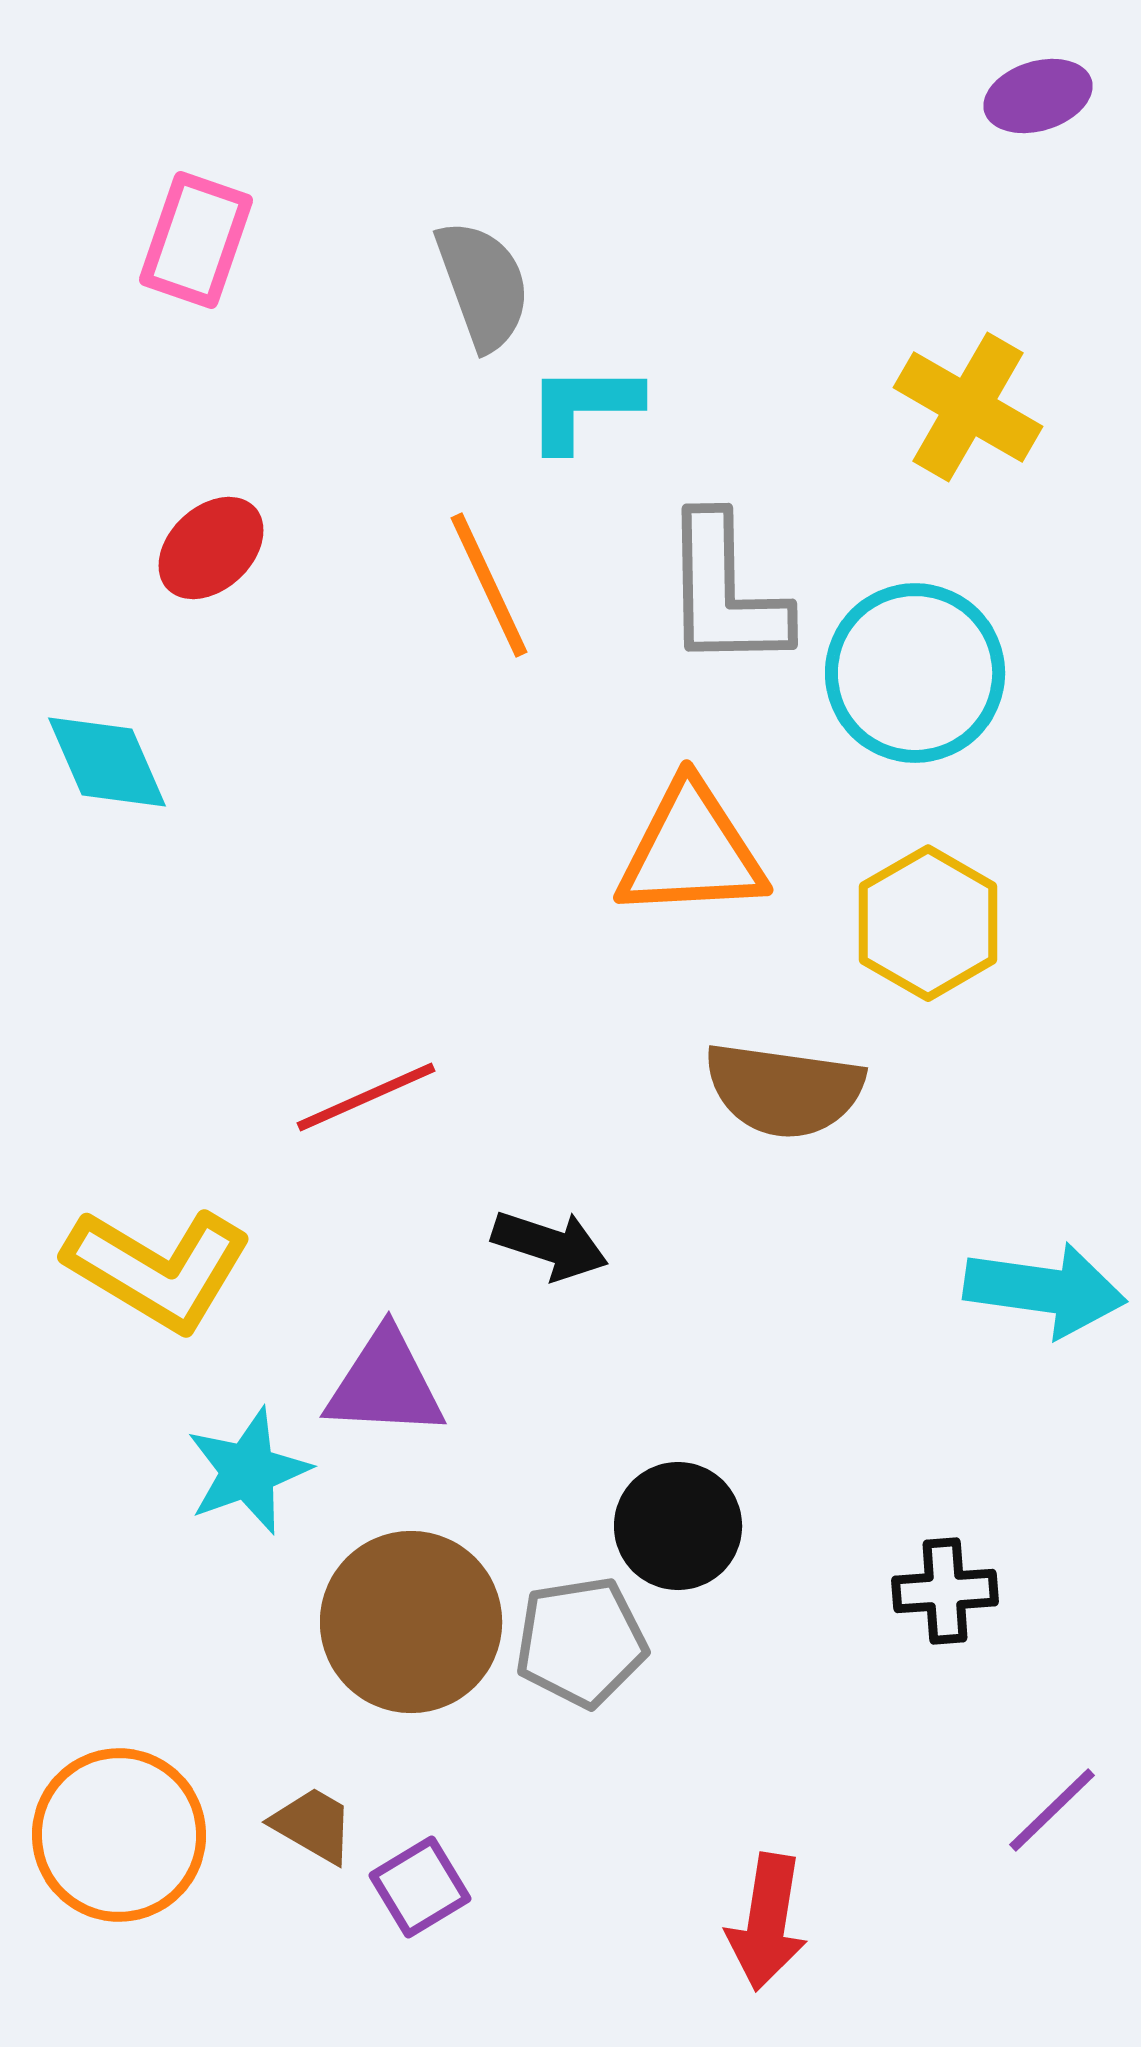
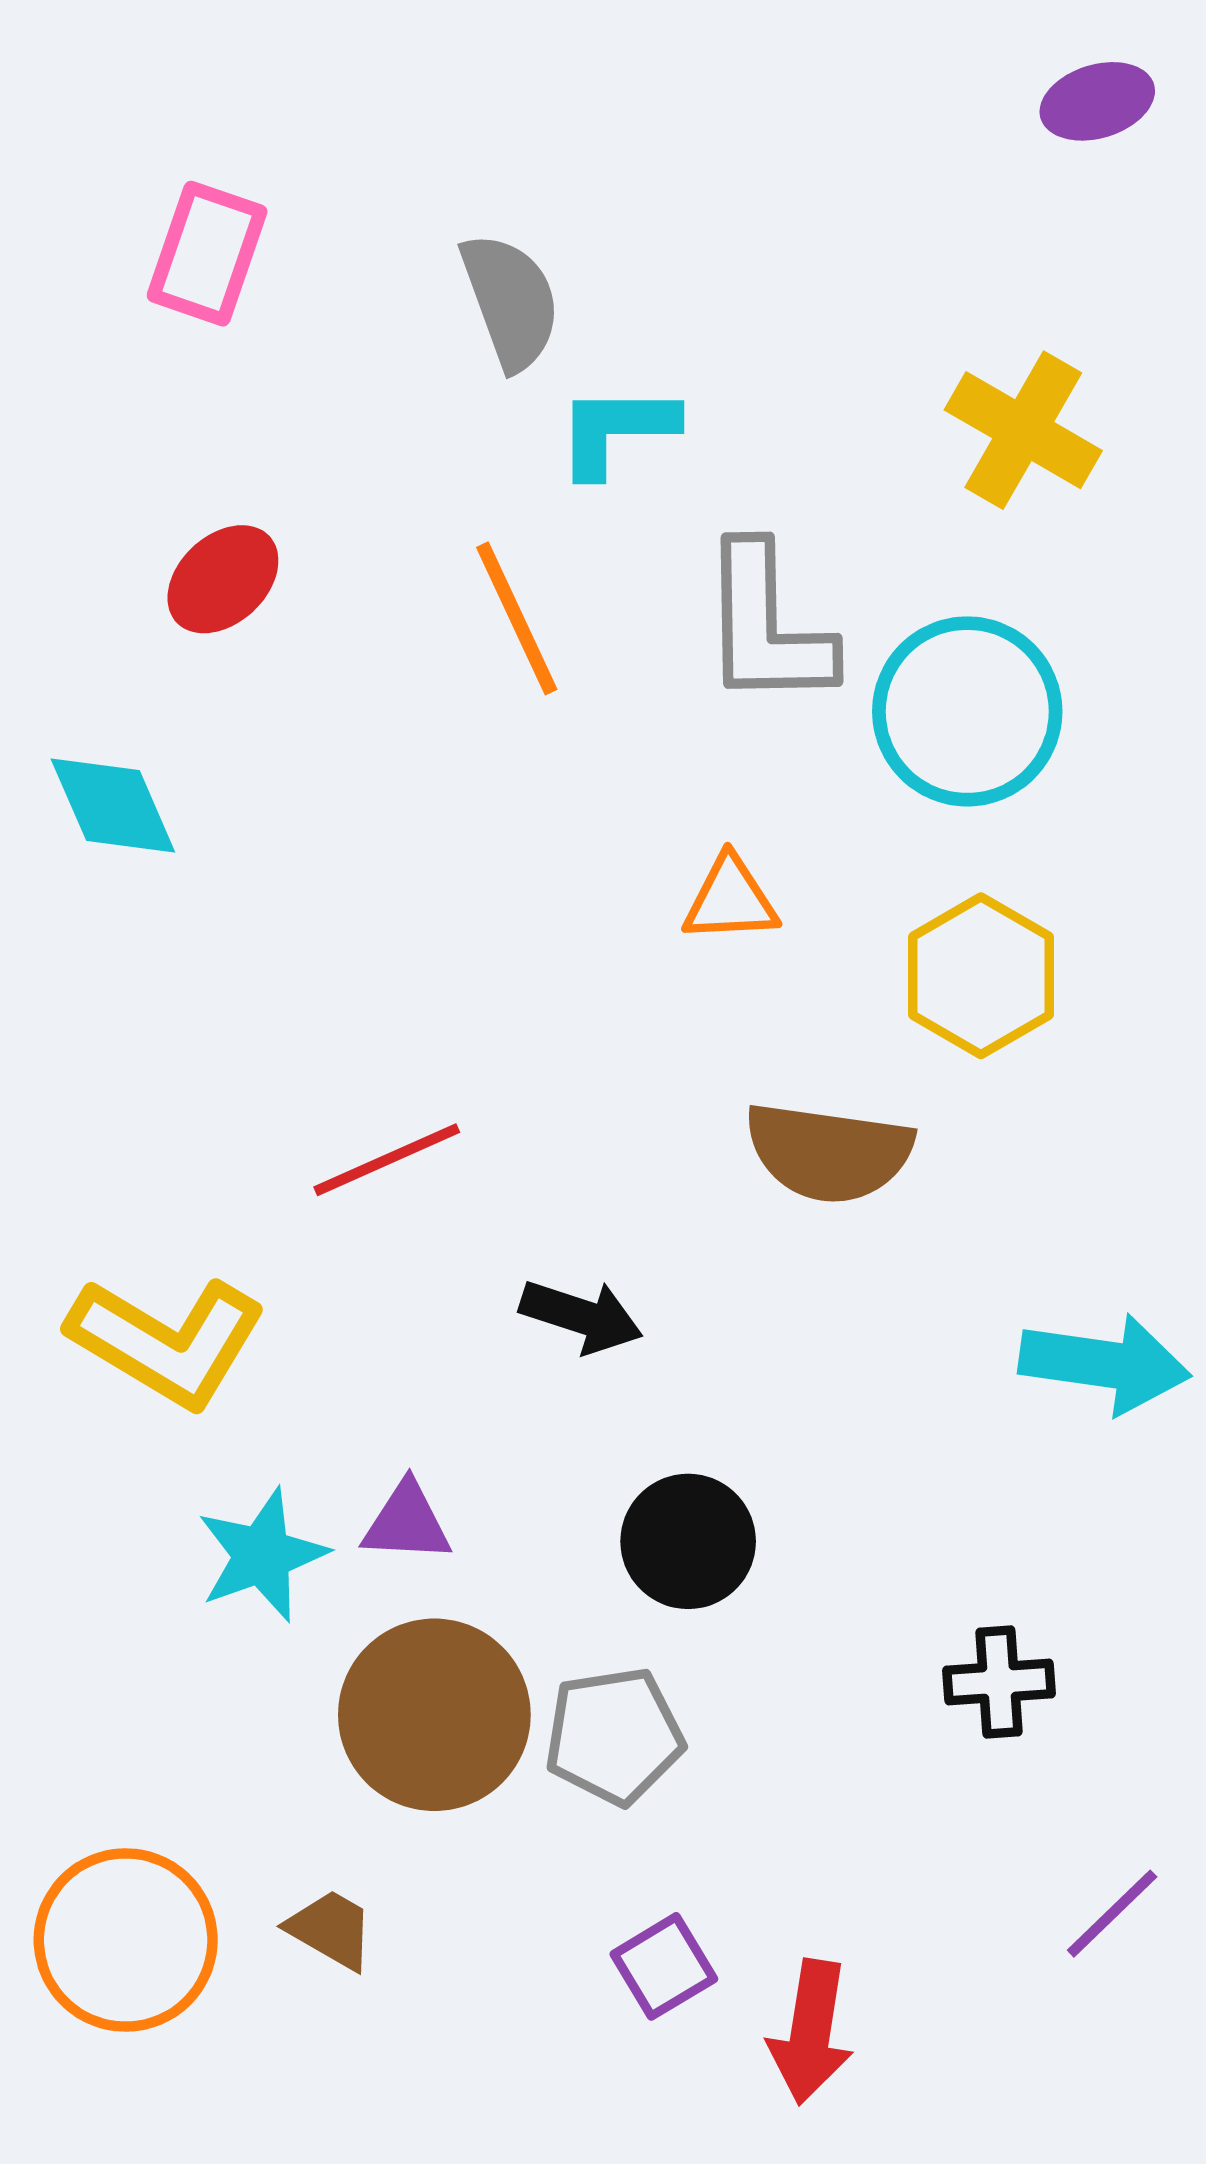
orange triangle: (691, 851) -> (730, 900), size x0.6
purple triangle: (385, 1384) -> (407, 1522), moved, size x0.7
black circle: (678, 1526) -> (688, 1541), moved
purple square: (420, 1887) -> (664, 1966), moved

